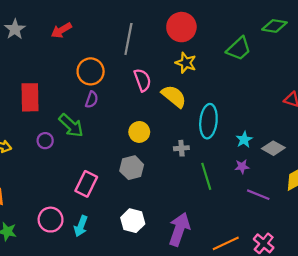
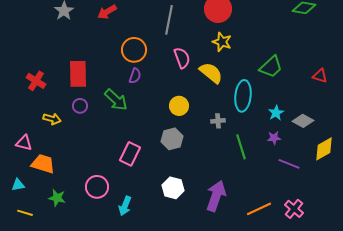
green trapezoid: (239, 49) -> (271, 67), moved
purple circle: (45, 141) -> (80, 106), moved
cyan arrow: (81, 226) -> (125, 206), moved

